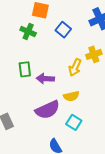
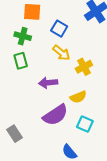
yellow cross: (94, 54) -> (84, 67), moved
yellow arrow: (75, 67) -> (61, 53), moved, turned -66
green rectangle: (25, 69) -> (21, 61), moved

